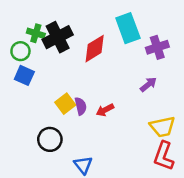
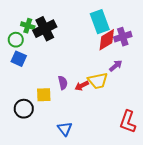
red diamond: (95, 49) -> (107, 40), moved
yellow square: (65, 104) -> (44, 95), moved, turned 35
yellow trapezoid: (162, 127) -> (98, 81), moved
black circle: (50, 139) -> (24, 109), moved

